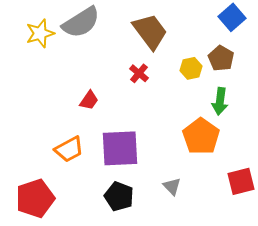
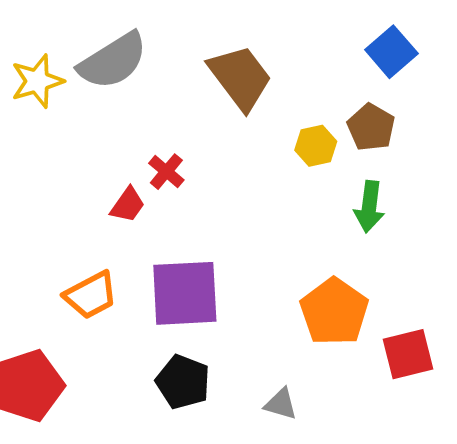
red cross: (139, 73) -> (166, 172), moved
orange pentagon: (201, 136) -> (334, 312), moved
gray triangle: (172, 186) -> (281, 404), moved, turned -30

